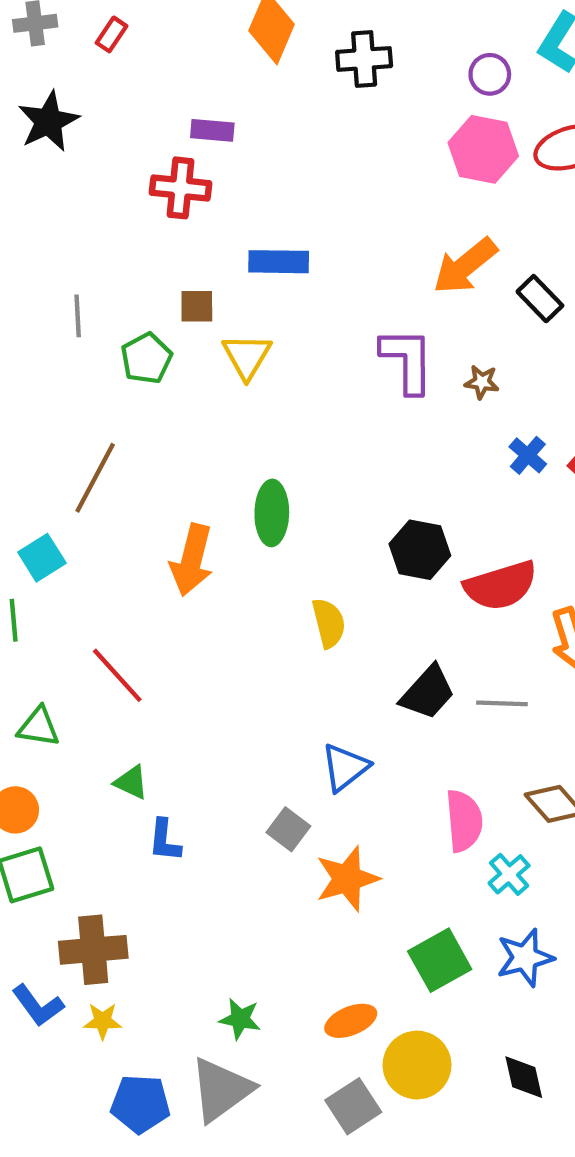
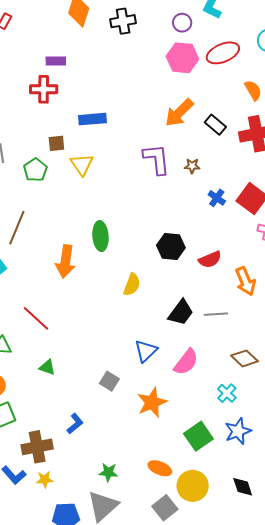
red semicircle: (501, 586) -> (210, 260), size x0.7
yellow semicircle: (329, 623) -> (132, 285), turned 40
pink semicircle: (464, 821) -> (186, 362), moved, turned 48
gray square: (288, 829) -> (109, 381), moved
blue L-shape: (165, 840) -> (75, 424), moved, turned -130
orange ellipse: (351, 1021) -> (160, 468), turned 50

